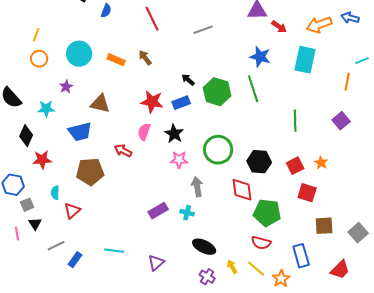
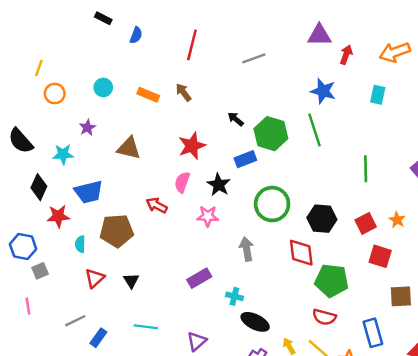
red line: (152, 19) -> (192, 45), turned 40
red arrow: (279, 27) -> (346, 55), turned -105
yellow line: (36, 35) -> (39, 68), moved
cyan circle: (79, 54) -> (103, 87), size x0.6
cyan rectangle: (305, 60) -> (378, 95), size x0.6
red star: (152, 102) -> (192, 146), turned -30
blue rectangle: (181, 103) -> (245, 159), moved
blue trapezoid: (80, 132) -> (89, 192), moved
pink star: (179, 160) -> (208, 216), moved
cyan semicircle: (55, 193) -> (80, 244), moved
cyan cross: (187, 213) -> (234, 296), moved
black triangle: (35, 224) -> (131, 281), moved

